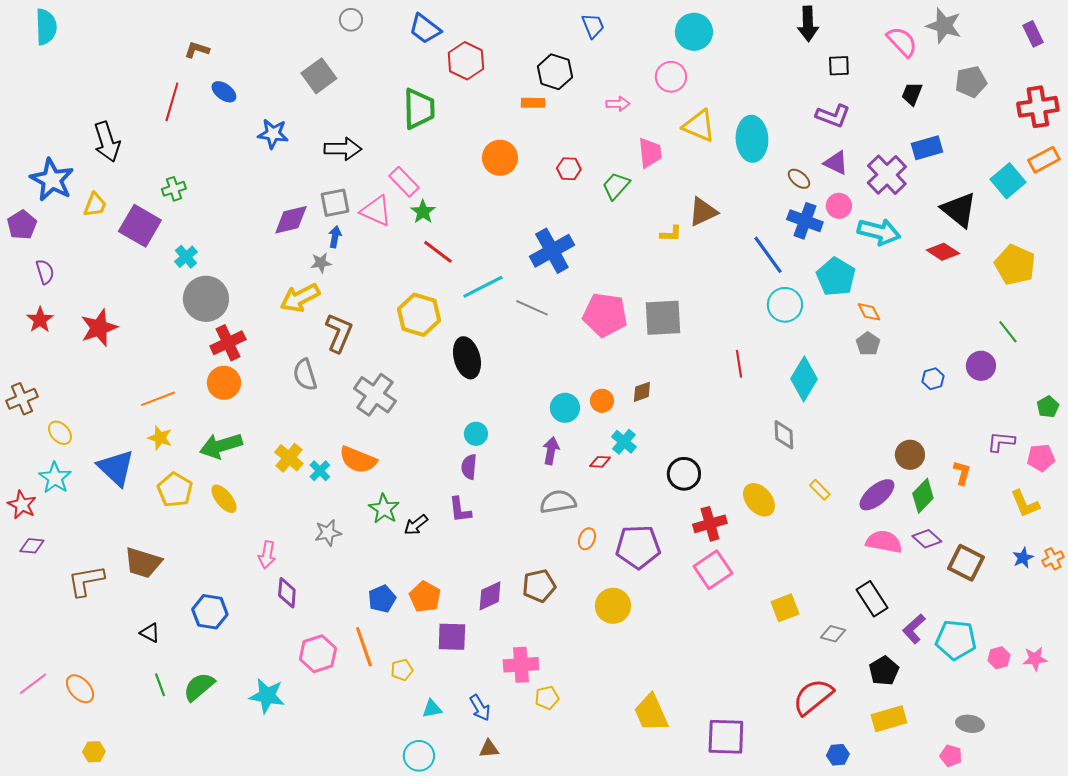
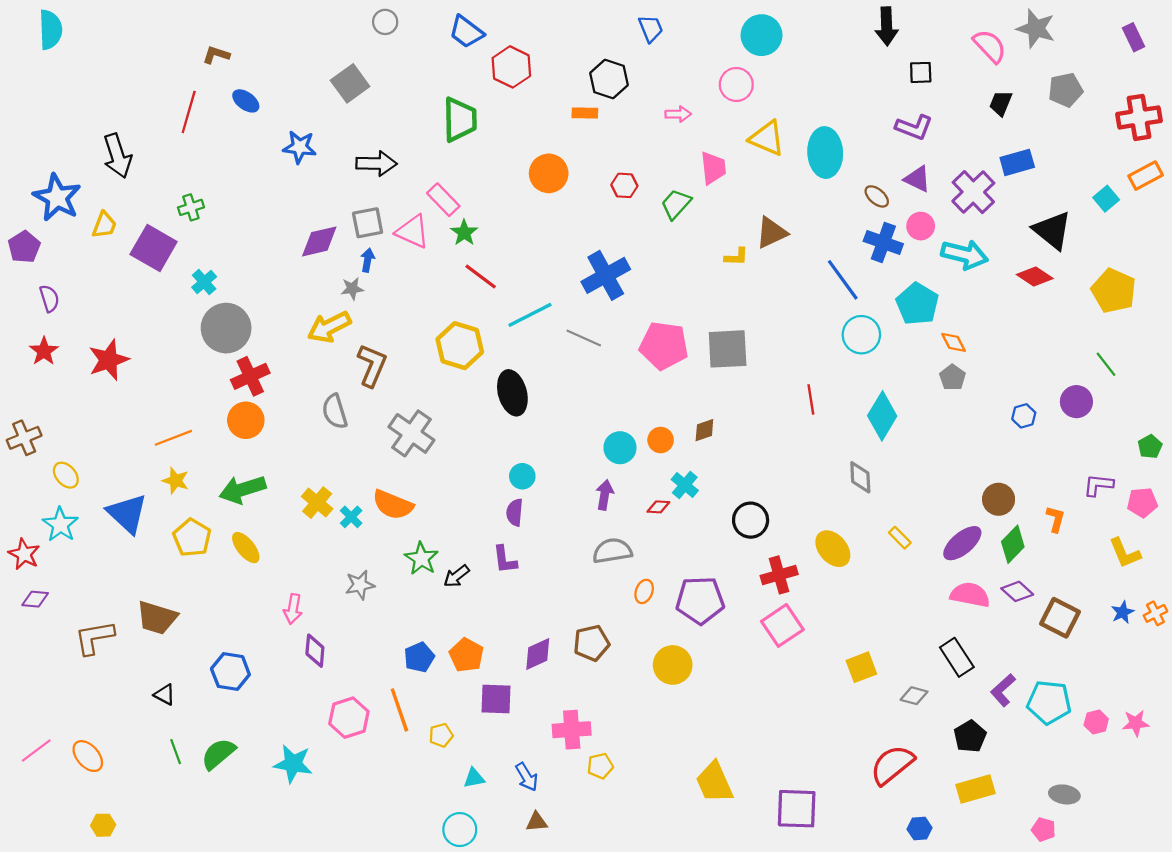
cyan square: (1008, 181) -> (1106, 199), size x0.7

